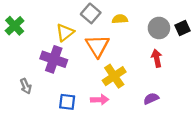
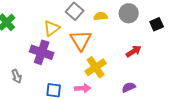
gray circle: (159, 28) -> (129, 13), moved
red arrow: (157, 58) -> (134, 51), turned 70

